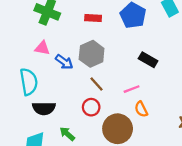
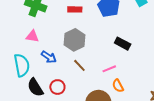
blue arrow: (64, 62) -> (49, 57), moved
red circle: (91, 107) -> (57, 87), moved
black semicircle: (44, 108) -> (35, 87), turned 60

